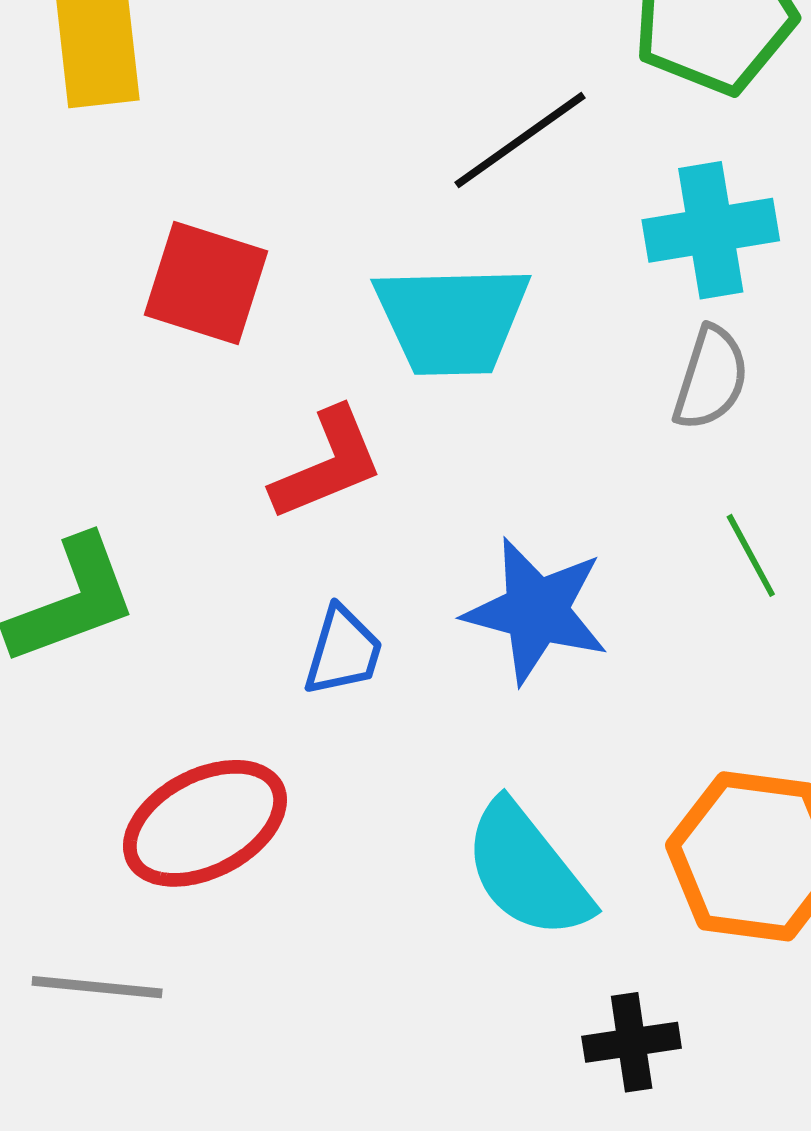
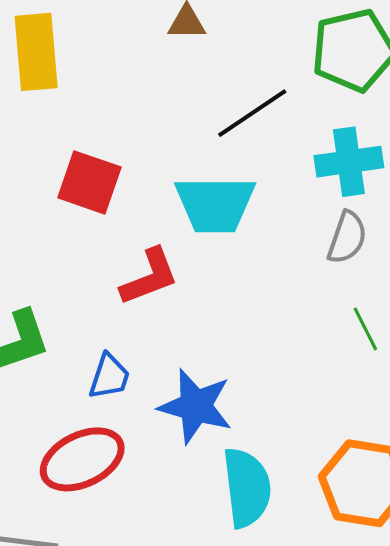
blue star: (536, 611) -> (196, 406), moved
blue trapezoid: (343, 651) -> (109, 376), moved
cyan semicircle: (527, 870) -> (247, 488), turned -150

